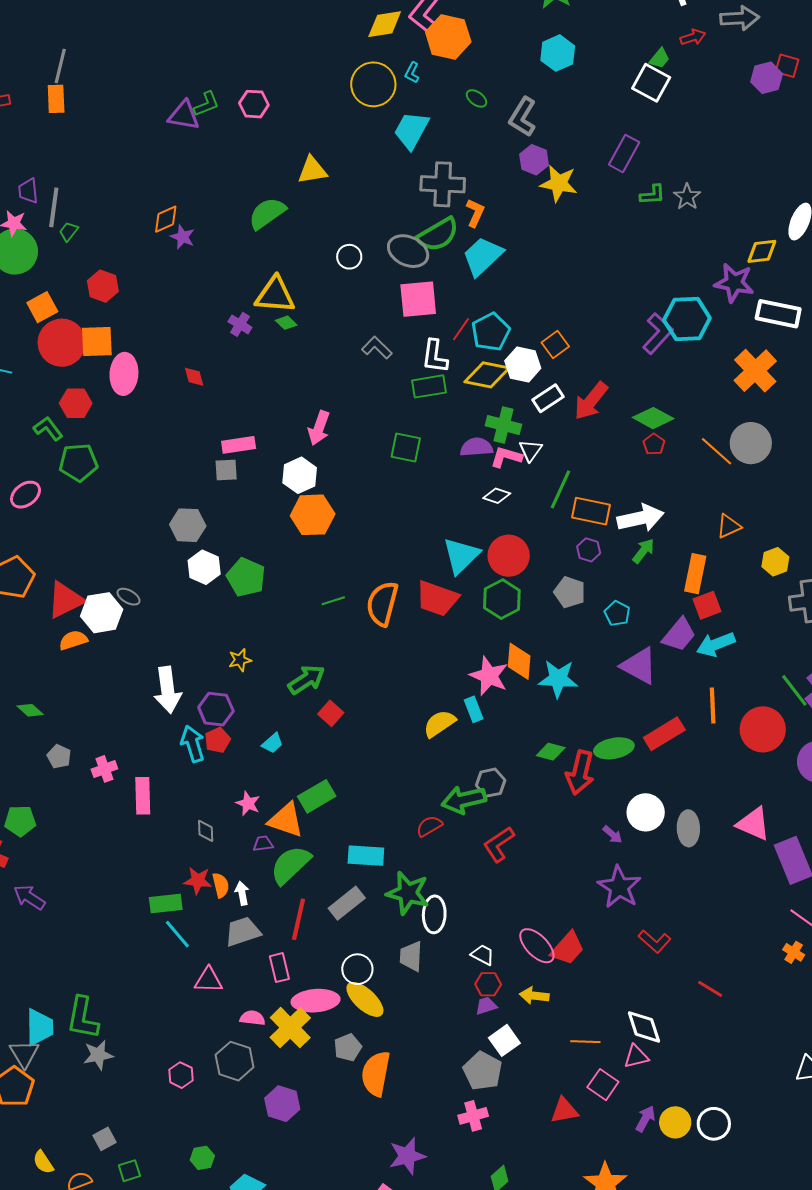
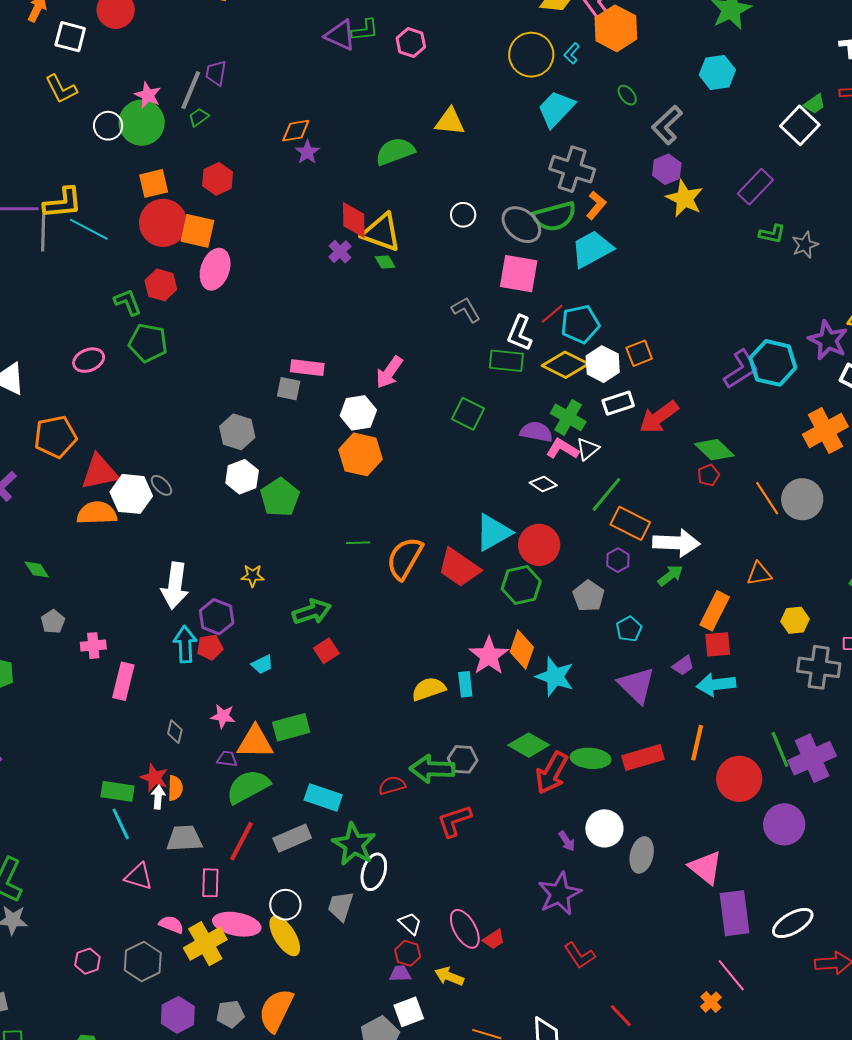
purple trapezoid: (28, 191) -> (216, 73), moved
red diamond: (194, 377) -> (354, 220), moved, size x1.6
purple trapezoid: (679, 635) -> (683, 665), size x0.6
orange semicircle: (73, 640) -> (97, 513), size x1.4
green diamond: (551, 752) -> (529, 745), size x1.4
pink star: (248, 803) -> (223, 716), turned -30
orange triangle: (286, 820) -> (255, 742), turned -33
white arrow: (242, 893) -> (158, 797), moved
red trapezoid: (568, 948) -> (494, 939), size x0.6
gray pentagon: (348, 1047) -> (230, 1014), moved

